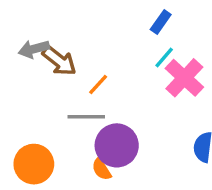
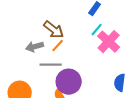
gray arrow: (34, 49) -> (35, 47), moved
brown arrow: (59, 61) -> (54, 30), moved

